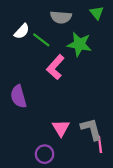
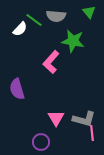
green line: (41, 40) -> (34, 20), moved
gray L-shape: (91, 129) -> (84, 119), turned 120

